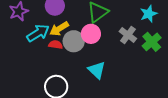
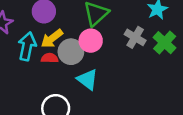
cyan arrow: (38, 33) -> (27, 46), turned -40
cyan triangle: (97, 70) -> (87, 80), moved

